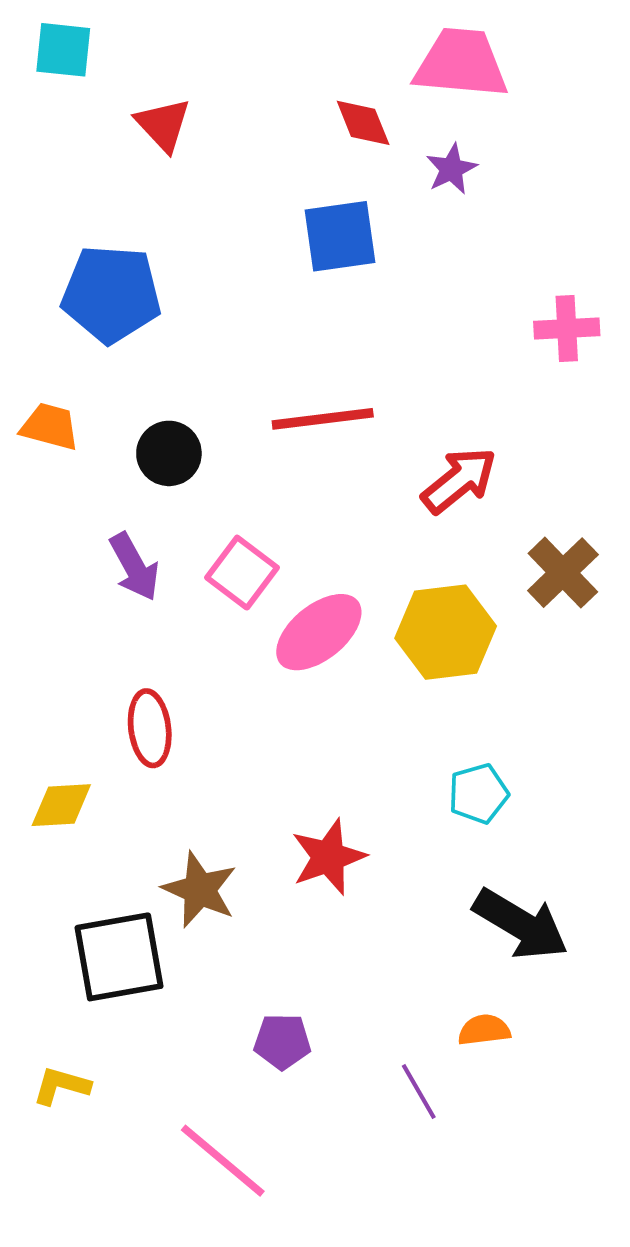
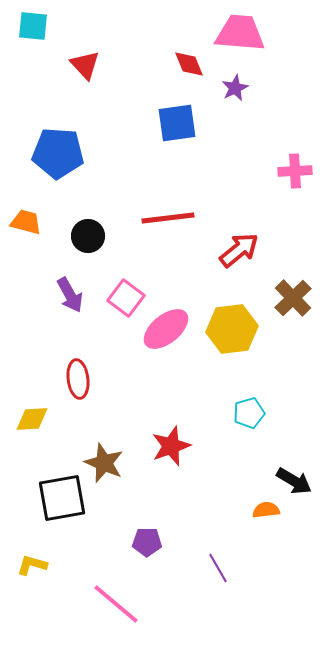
black arrow: (521, 924) -> (294, 481), moved, size x0.7
orange semicircle: (484, 1030) -> (266, 510), moved

